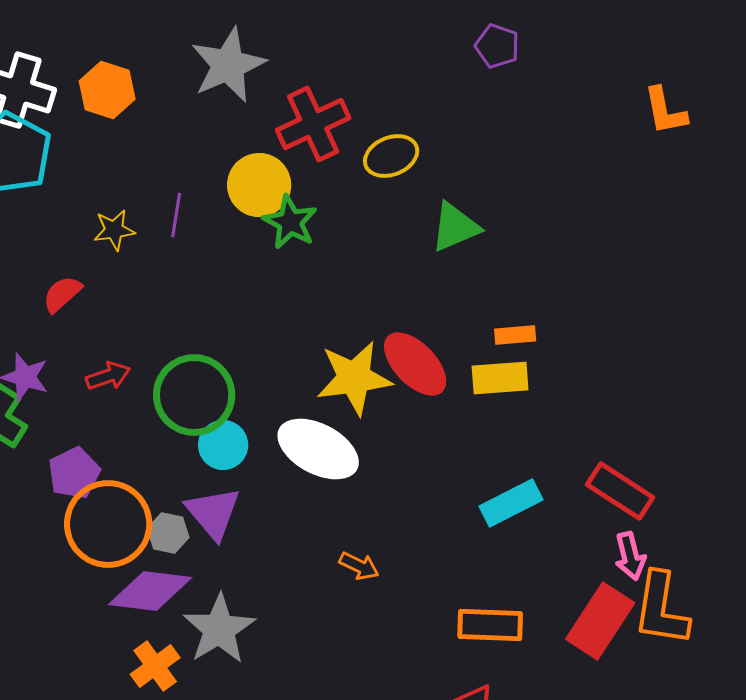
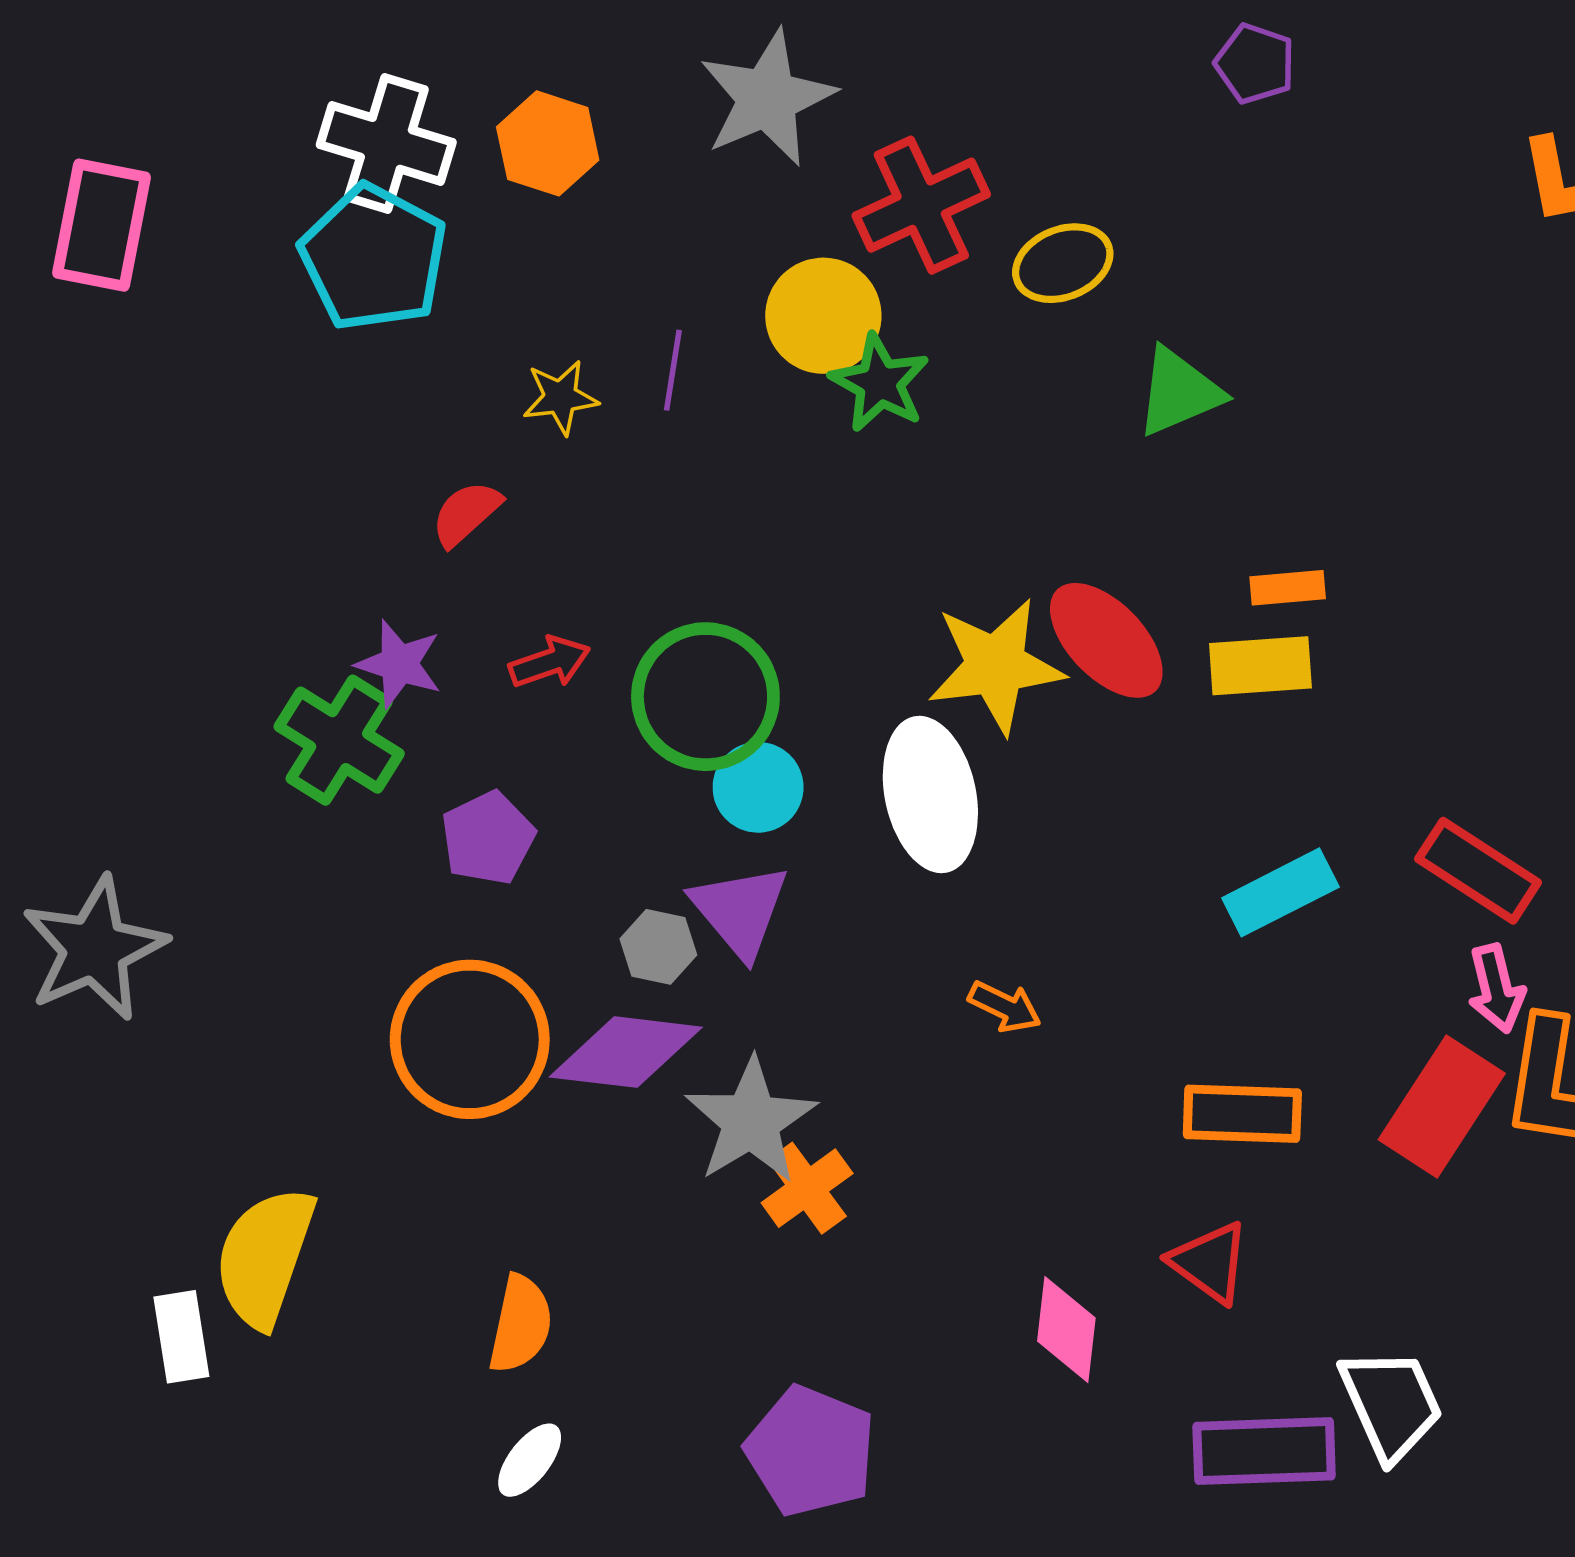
white ellipse: (318, 449) -> (930, 795), turned 50
orange circle: (108, 524) -> (470, 1039), moved
orange cross: (155, 666) -> (807, 1188), moved

